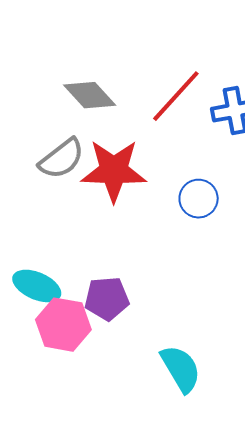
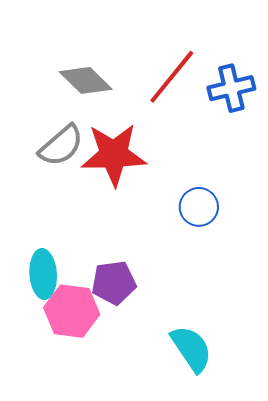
blue circle: (199, 199) -> (199, 207), moved
cyan ellipse: (37, 286) -> (43, 274), turned 66

